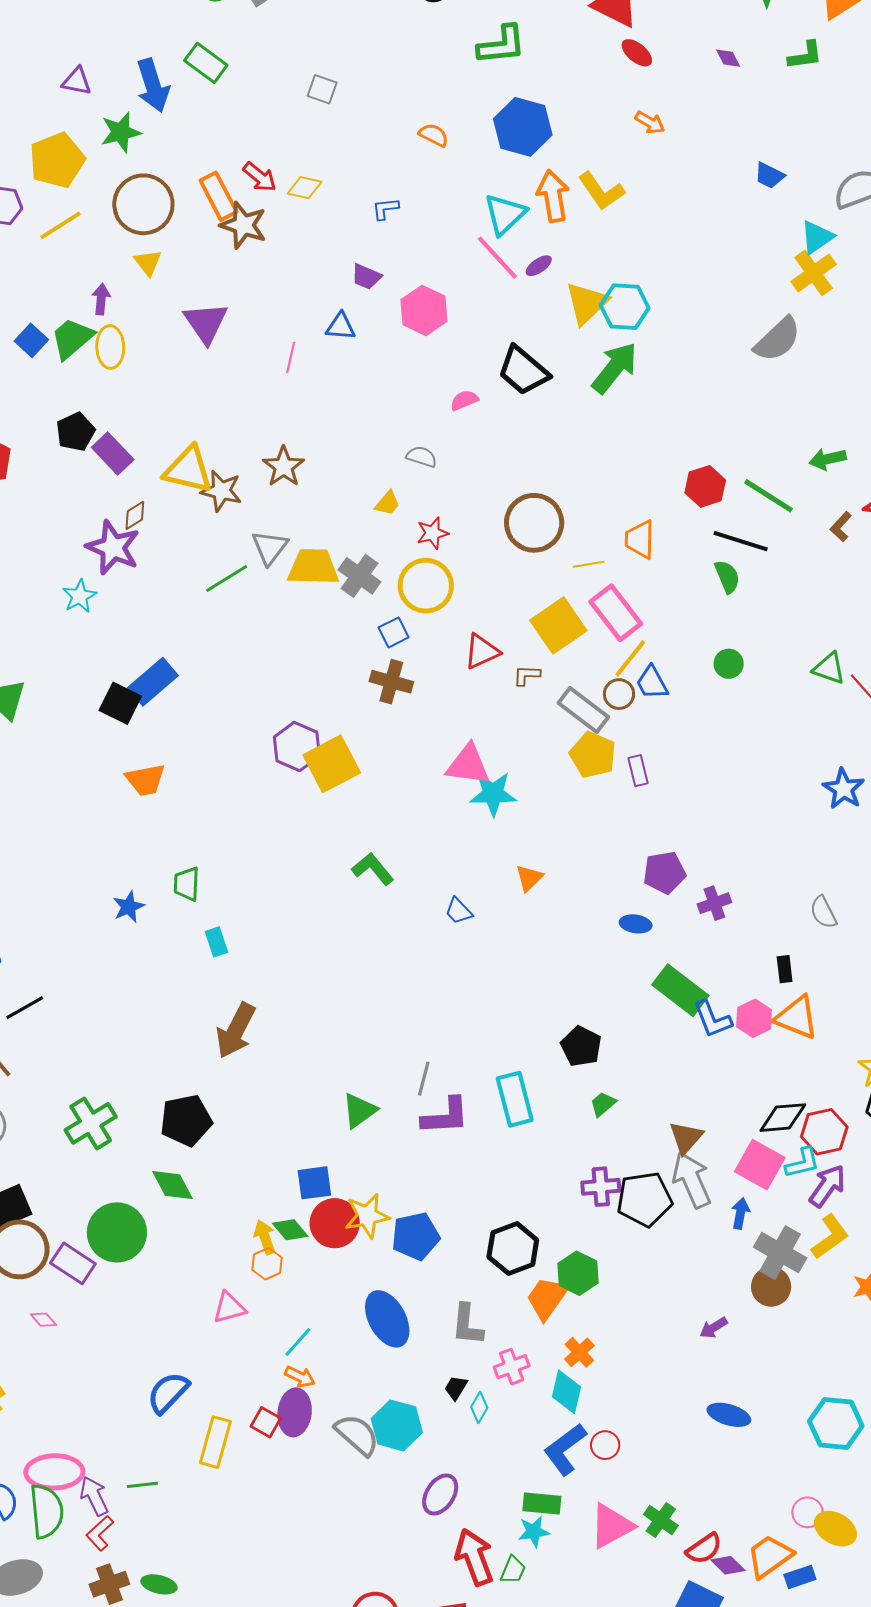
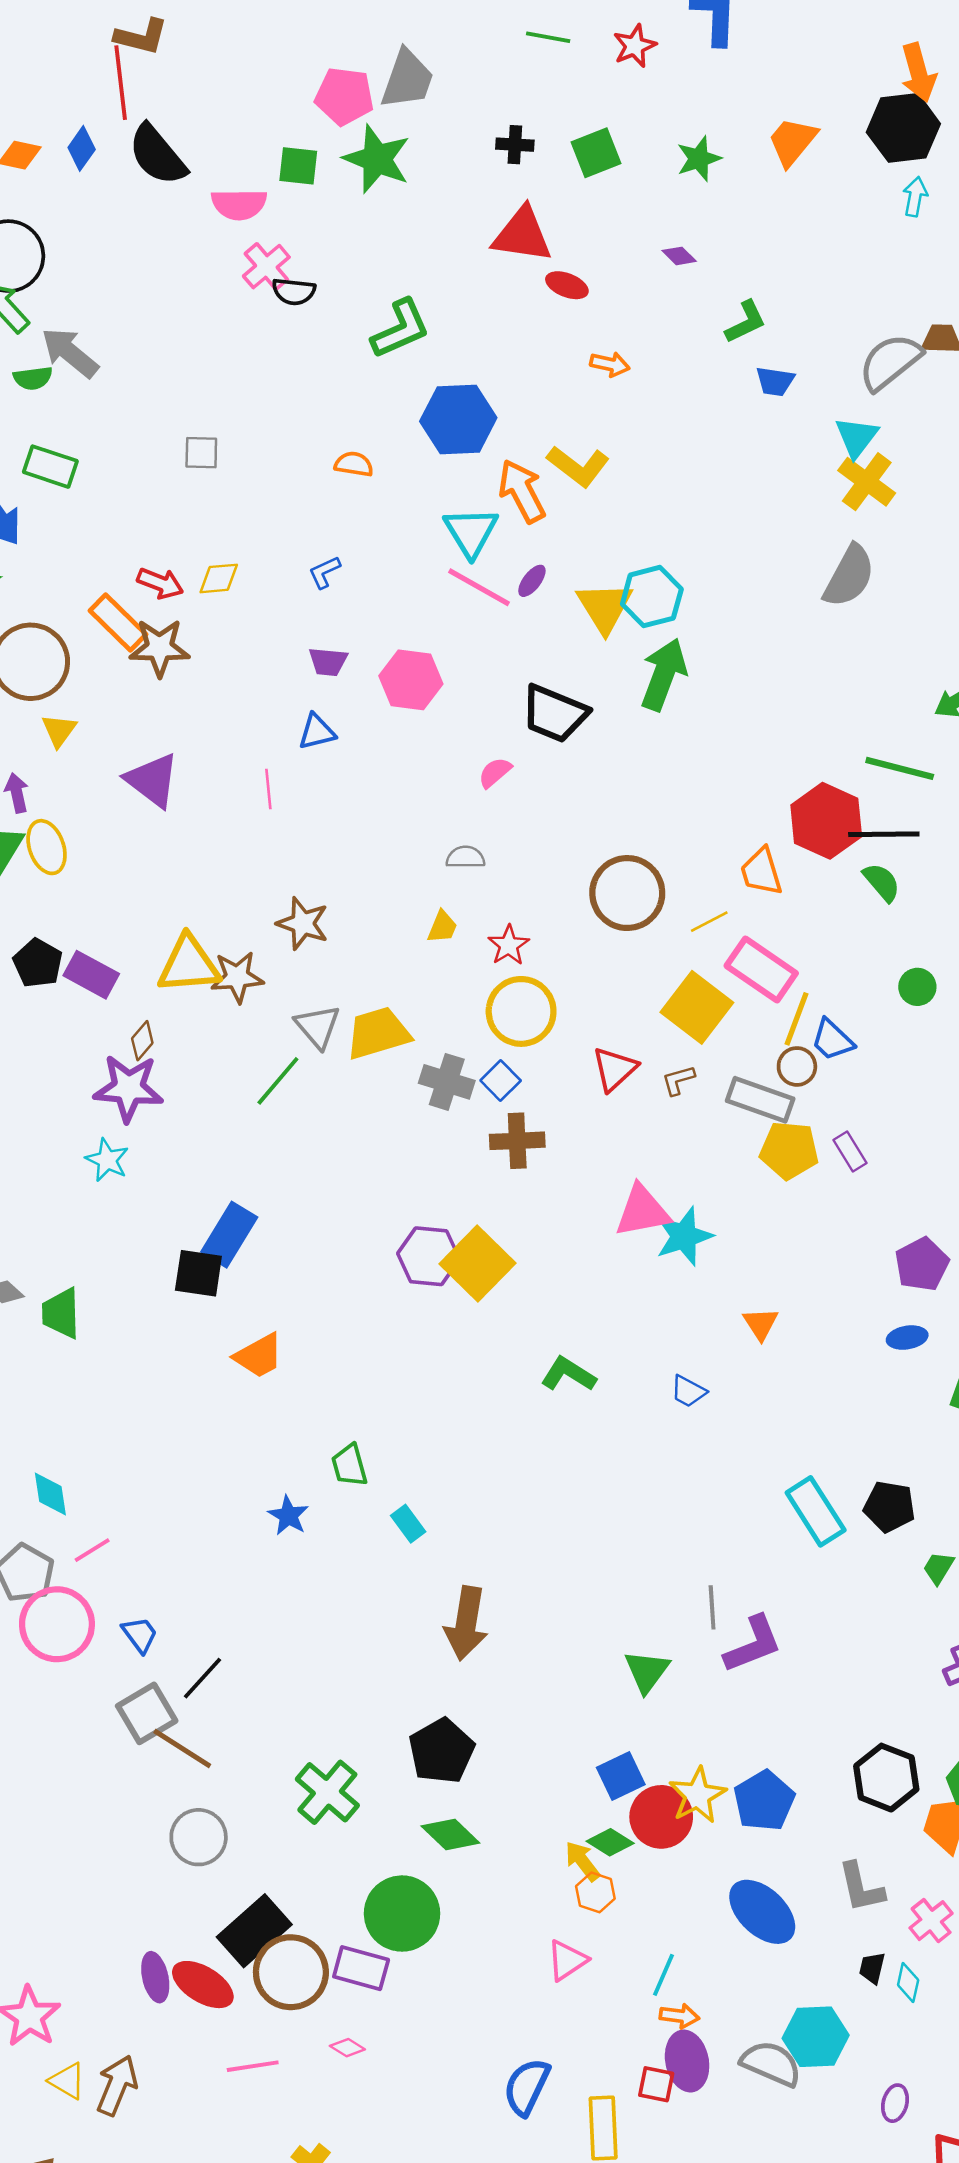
green L-shape: (805, 55) -> (746, 322), moved
yellow triangle: (148, 263) -> (59, 730), turned 32
red hexagon: (705, 486) -> (826, 821), moved, size x1.4
gray cross: (359, 576) -> (447, 1082), moved
cyan rectangle: (515, 1099) -> (816, 1511), moved
purple ellipse: (440, 1495) -> (895, 2103), size x0.7

